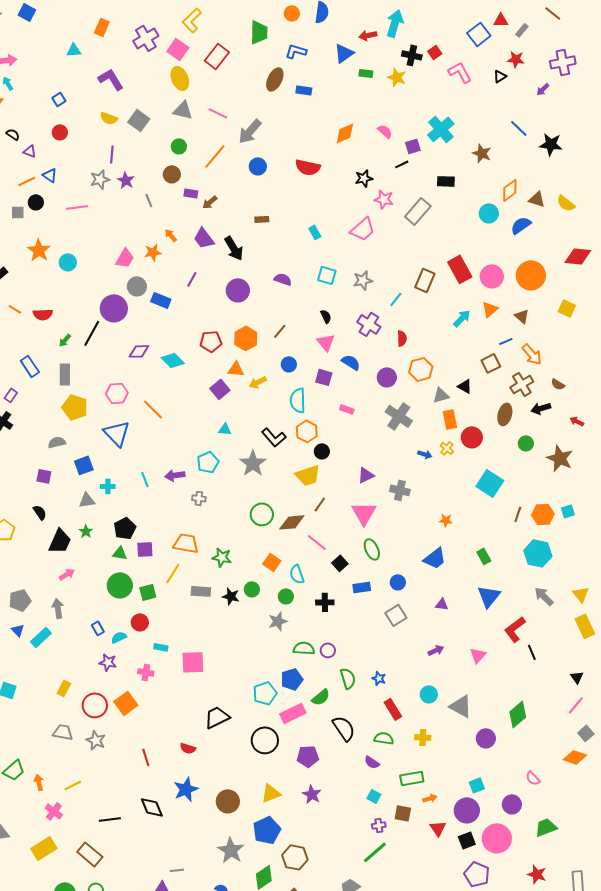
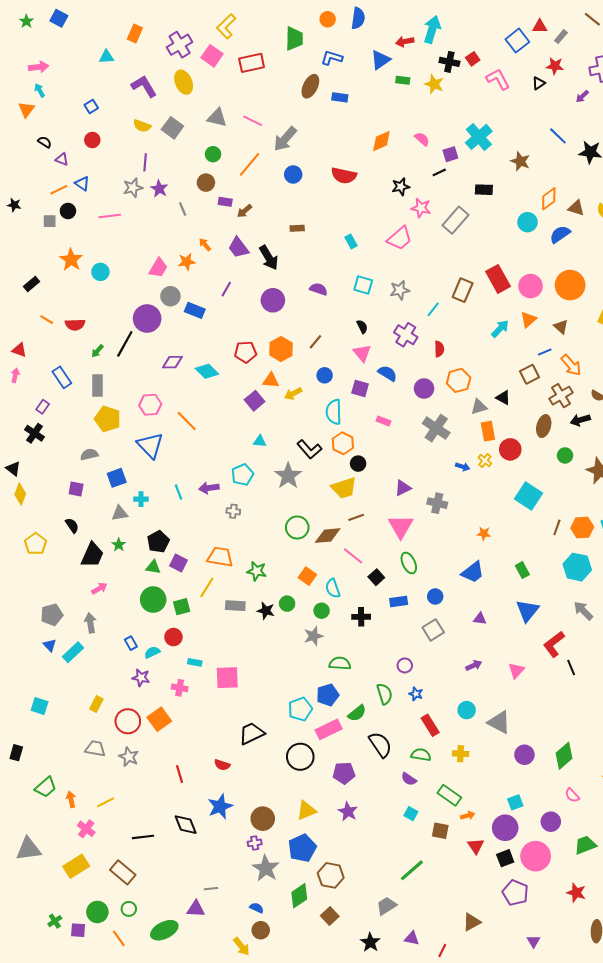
red rectangle: (217, 56) -> (252, 63), turned 40
yellow ellipse: (180, 78) -> (184, 82), moved
brown line: (320, 504) -> (356, 517), turned 35
purple square: (145, 549) -> (179, 563), turned 30
purple circle: (328, 650) -> (405, 665), moved
green diamond: (518, 714) -> (564, 756), moved
green rectangle: (412, 778) -> (449, 795), turned 45
purple cross: (379, 825) -> (255, 843), moved

